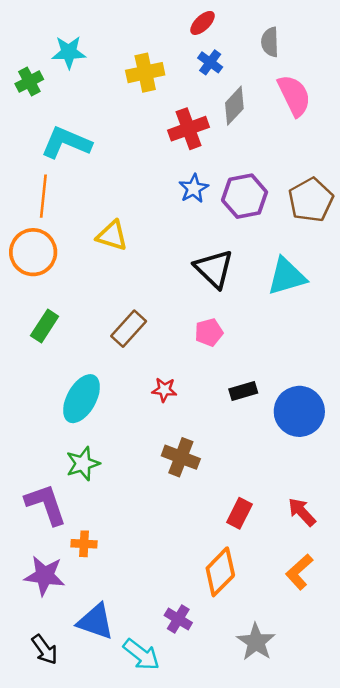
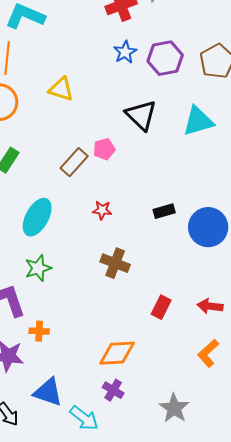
pink pentagon: (209, 332) -> (104, 149), moved
red arrow: (302, 512) -> (210, 306), turned -40
orange diamond: (220, 572) -> (117, 353), moved, turned 42

